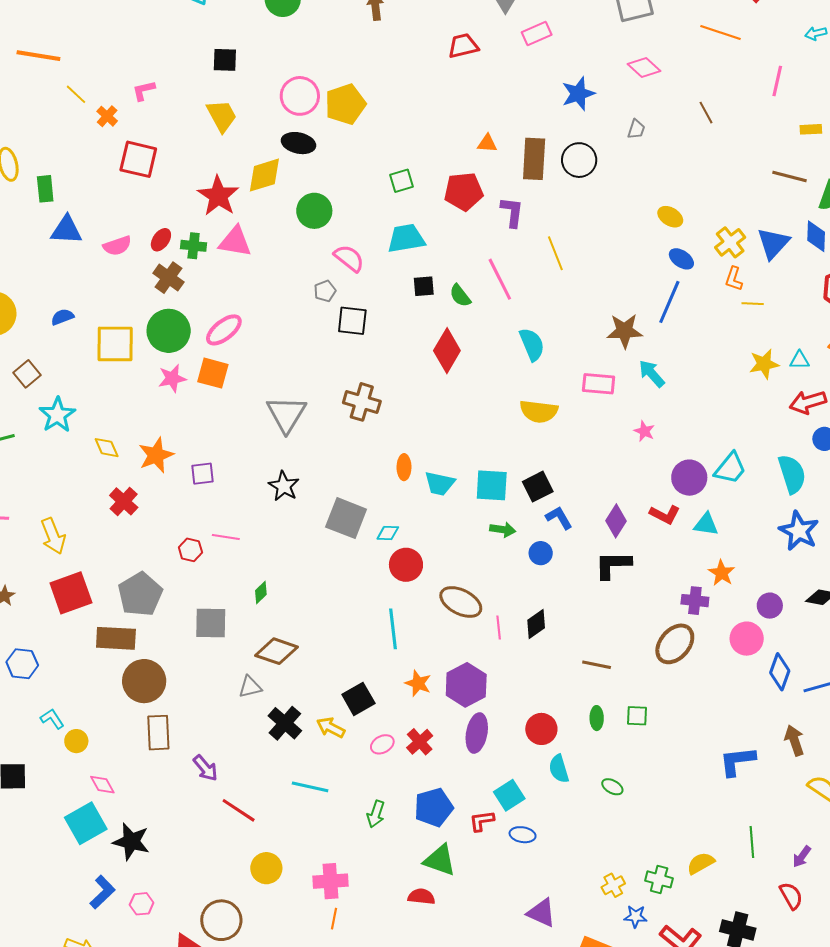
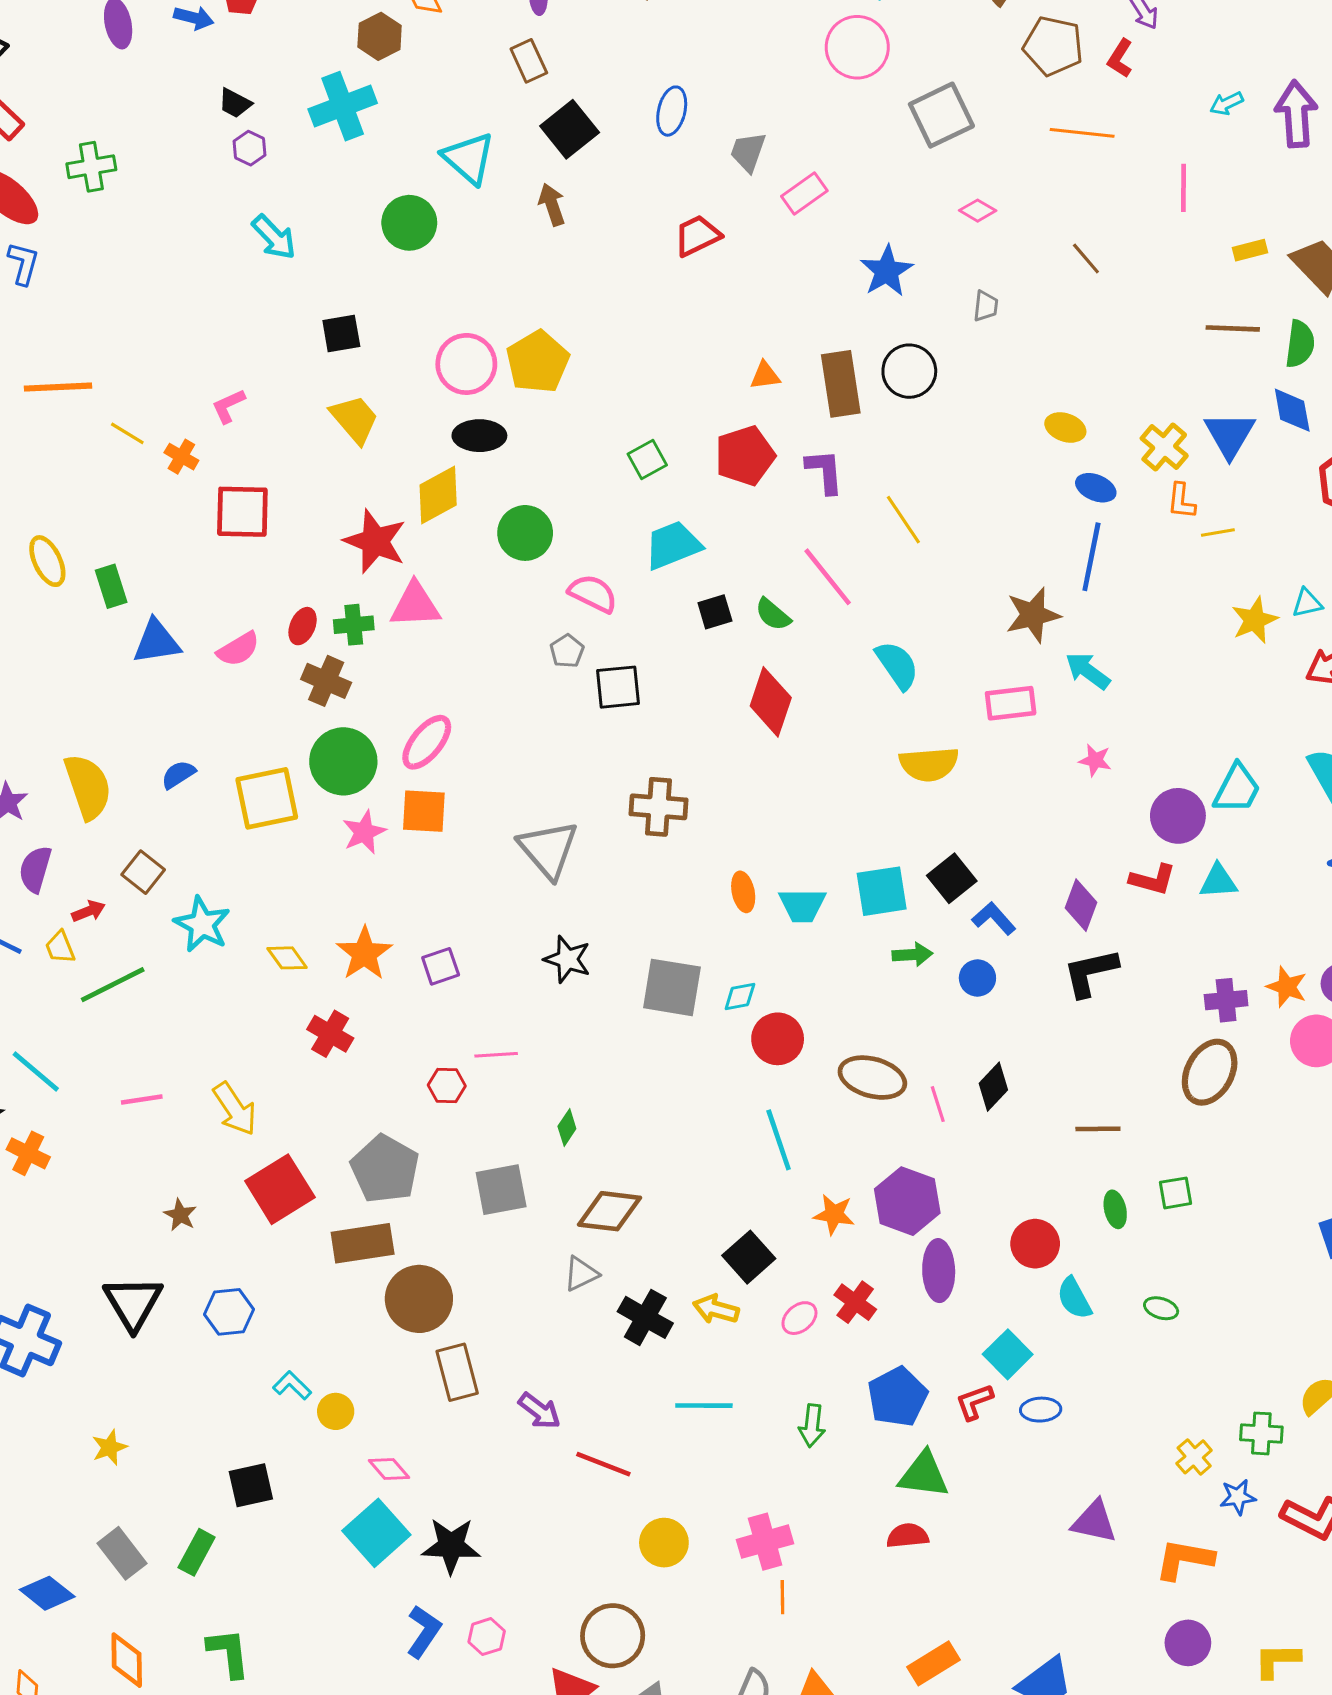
pink diamond: (644, 68) -> (978, 211), size x0.7
orange star: (722, 573) -> (1287, 987), moved

